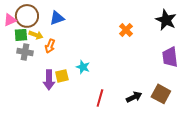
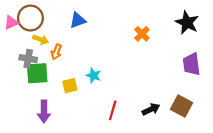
blue triangle: (57, 18) -> (78, 20), moved
green square: (21, 35) -> (37, 73), moved, size x1.5
purple arrow: (49, 80) -> (44, 112), moved

